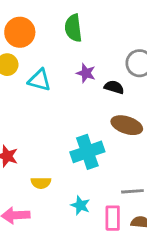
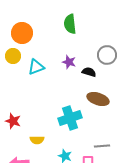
green semicircle: (73, 28) -> (70, 24), moved
cyan triangle: (39, 80) -> (36, 67), turned -36

